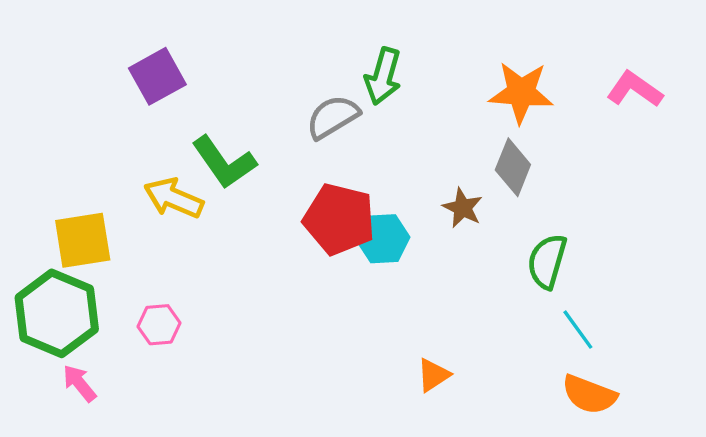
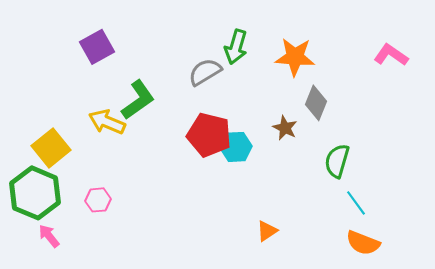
orange star: (521, 93) -> (295, 57), moved
green L-shape: (224, 162) -> (138, 100), turned -90
yellow square: (83, 240) -> (51, 148), turned -30

